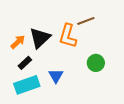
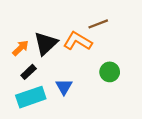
orange L-shape: (68, 36) -> (78, 41), turned 105

